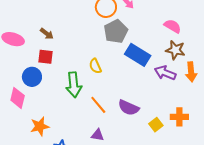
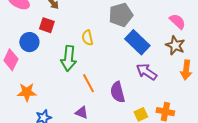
yellow semicircle: (95, 66) -> (88, 38), moved
purple arrow: (165, 73) -> (147, 72), moved
purple semicircle: (129, 108) -> (118, 92), turned 40

